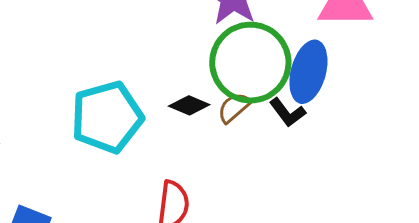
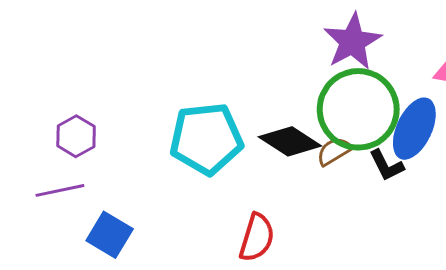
black diamond: (189, 105) -> (290, 141), size x1.5

